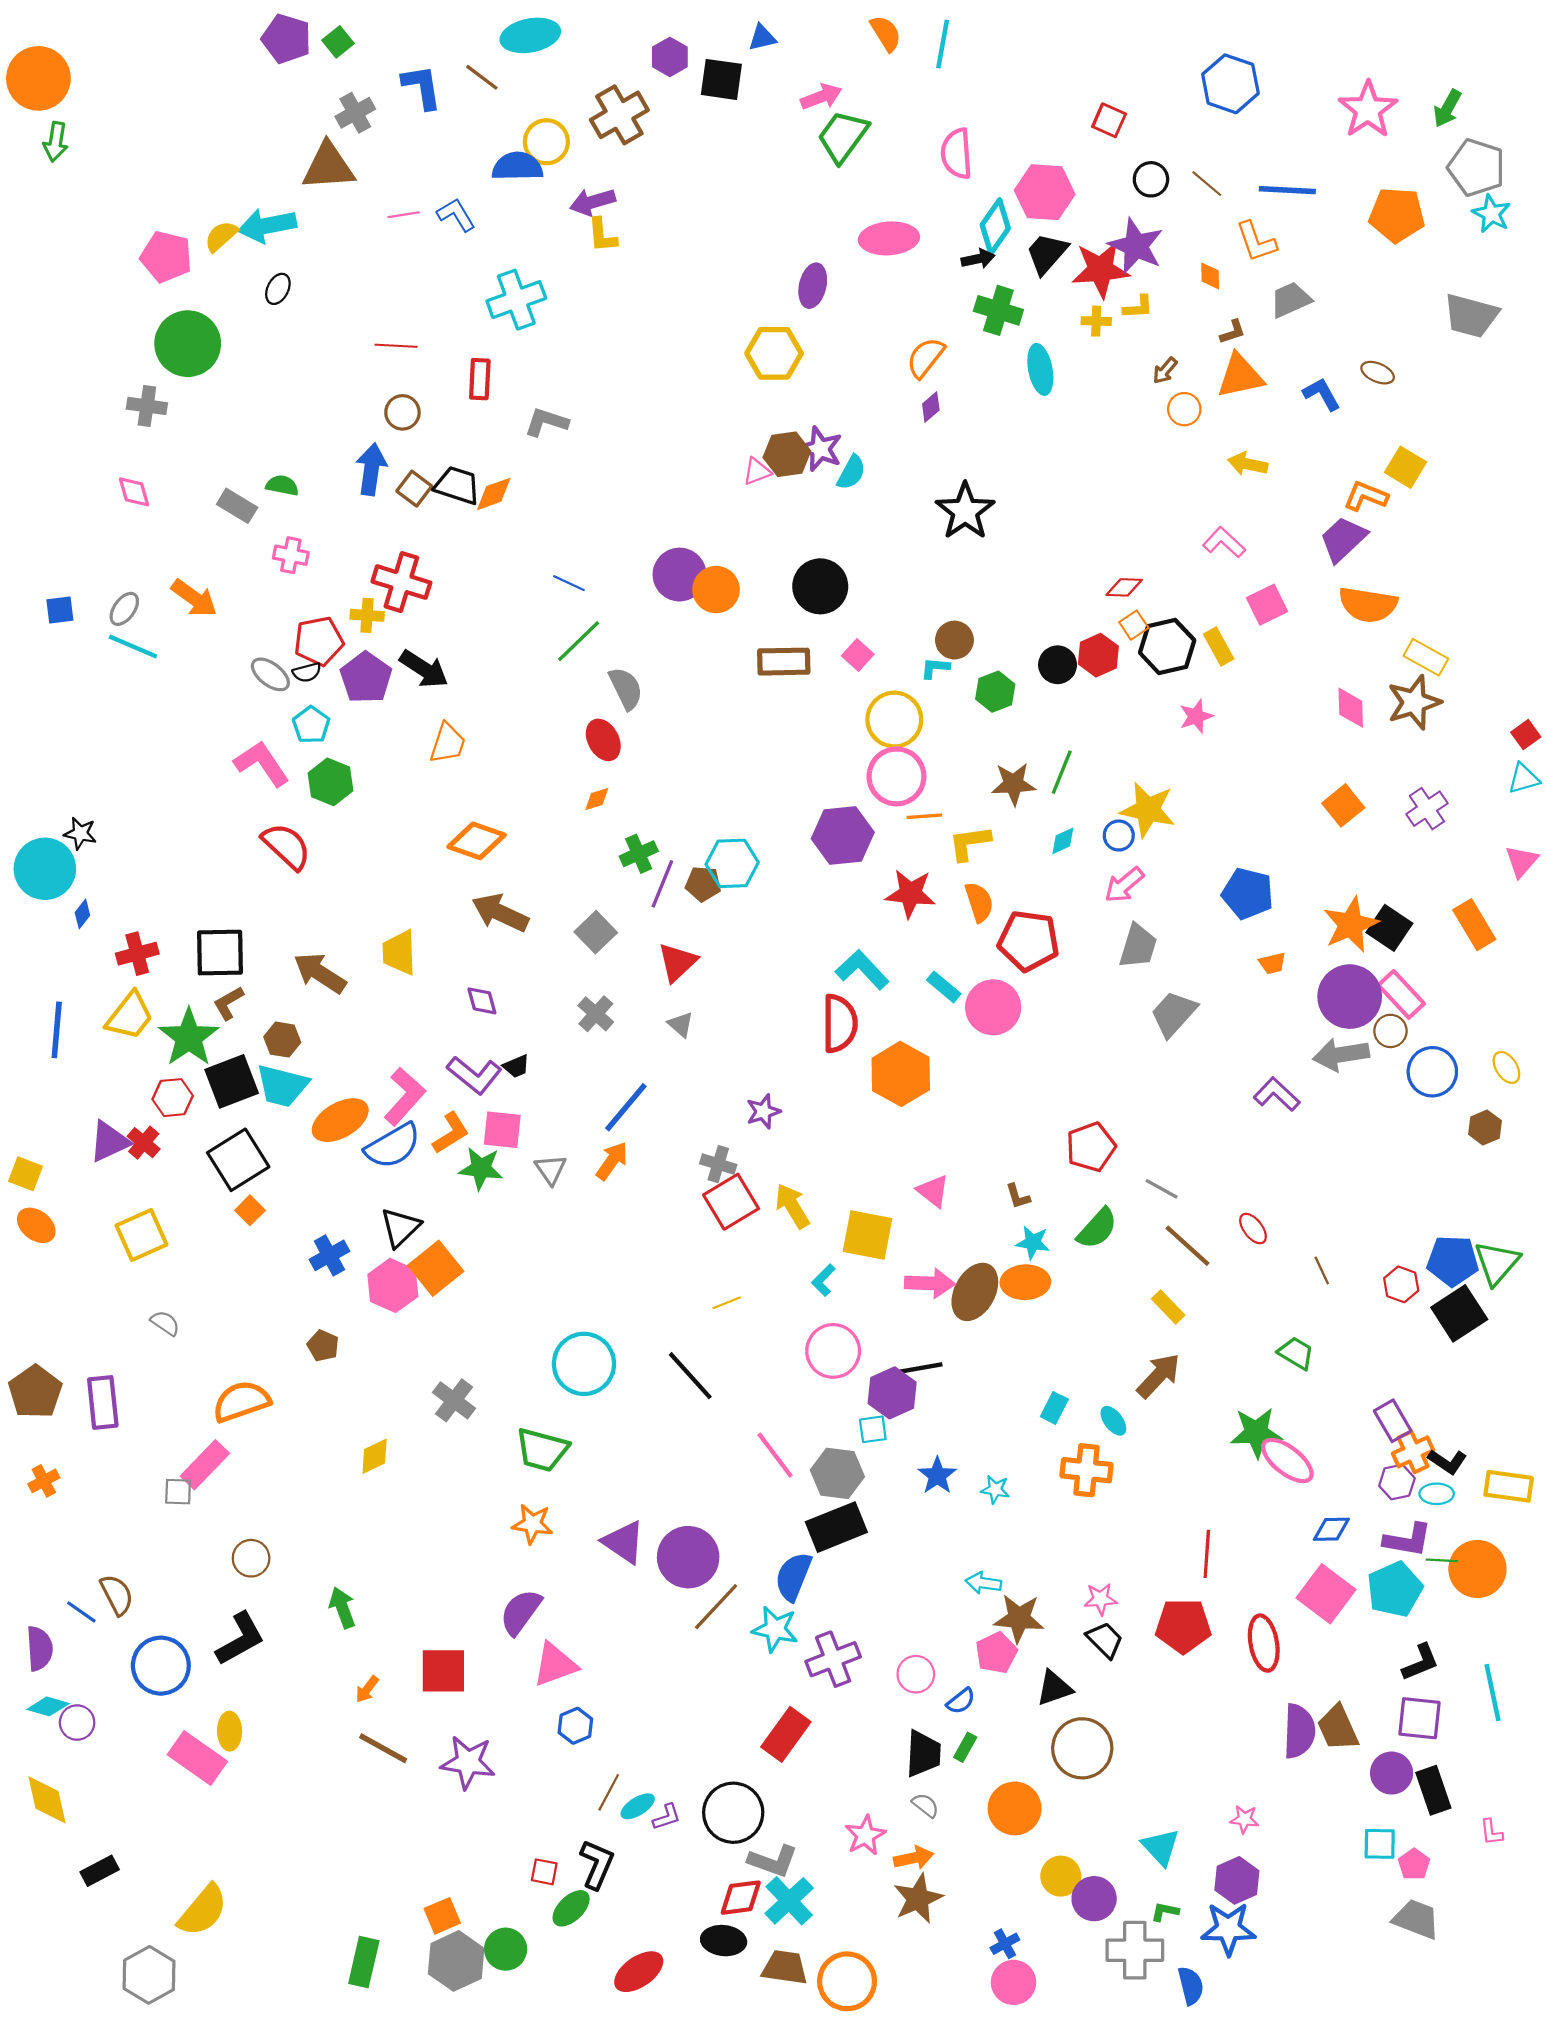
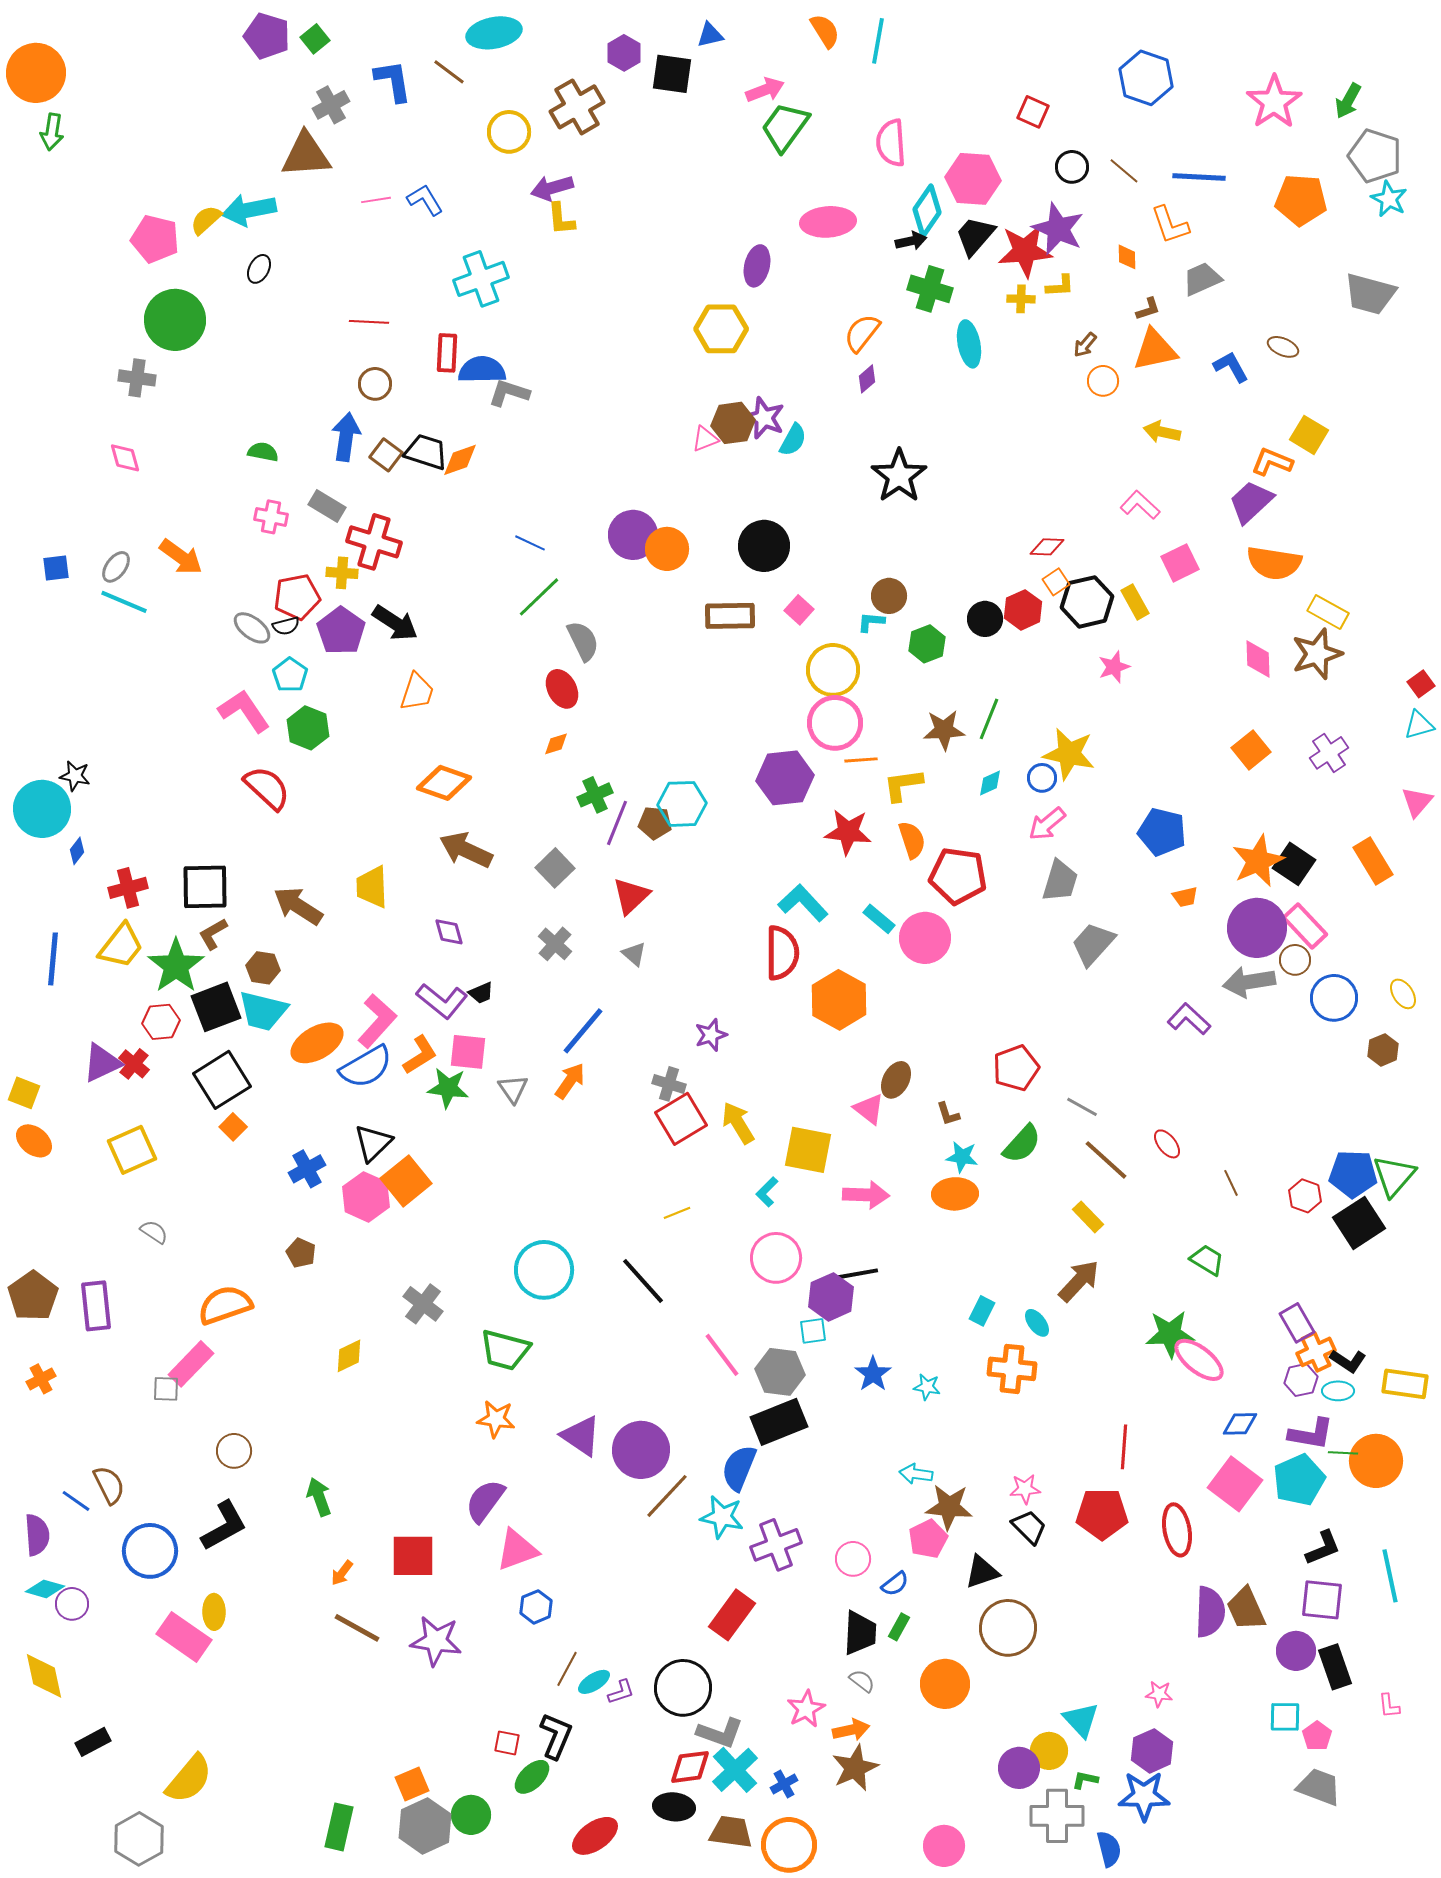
blue semicircle: (517, 166) -> (482, 370), moved
gray rectangle: (237, 506) -> (327, 506), moved
brown ellipse: (975, 1292) -> (896, 1080), moved, size x0.7
yellow circle: (1061, 1876) -> (1049, 1751), moved
blue cross: (1005, 1944) -> (784, 1784), moved

